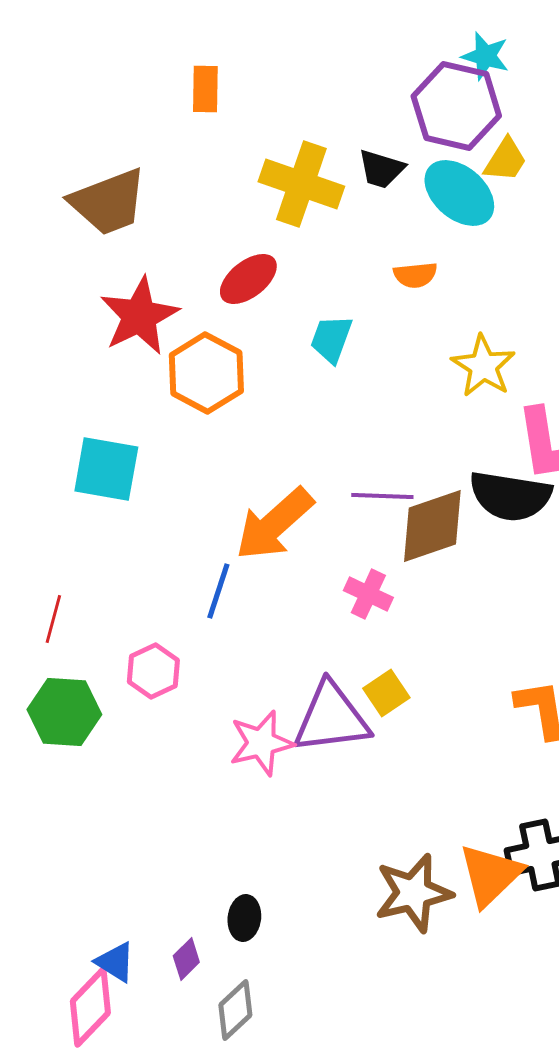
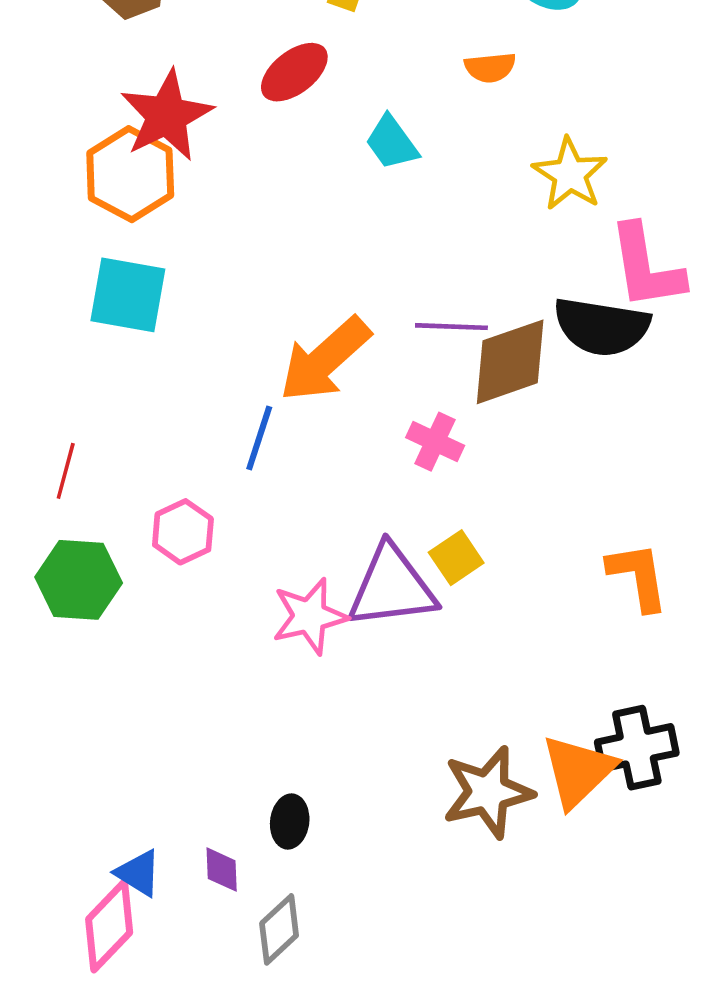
cyan trapezoid: (331, 339) -> (392, 142), turned -56
orange hexagon: (206, 373) -> (130, 174), moved
purple diamond: (186, 959) -> (222, 870), turned -48

